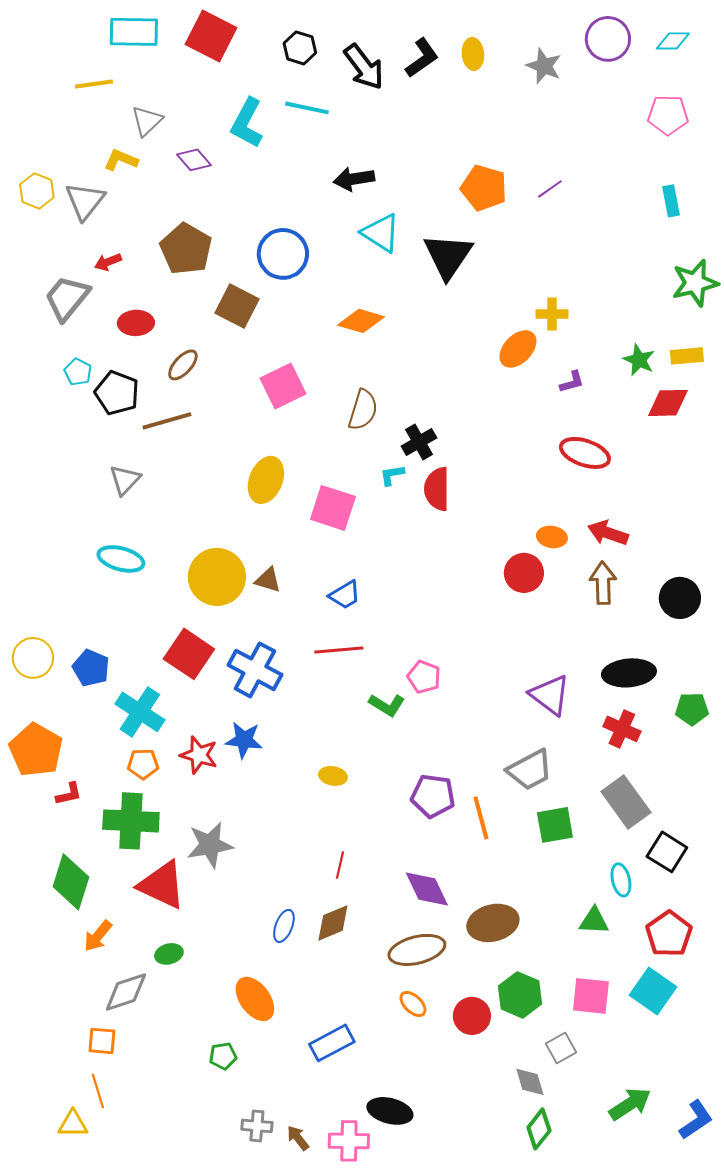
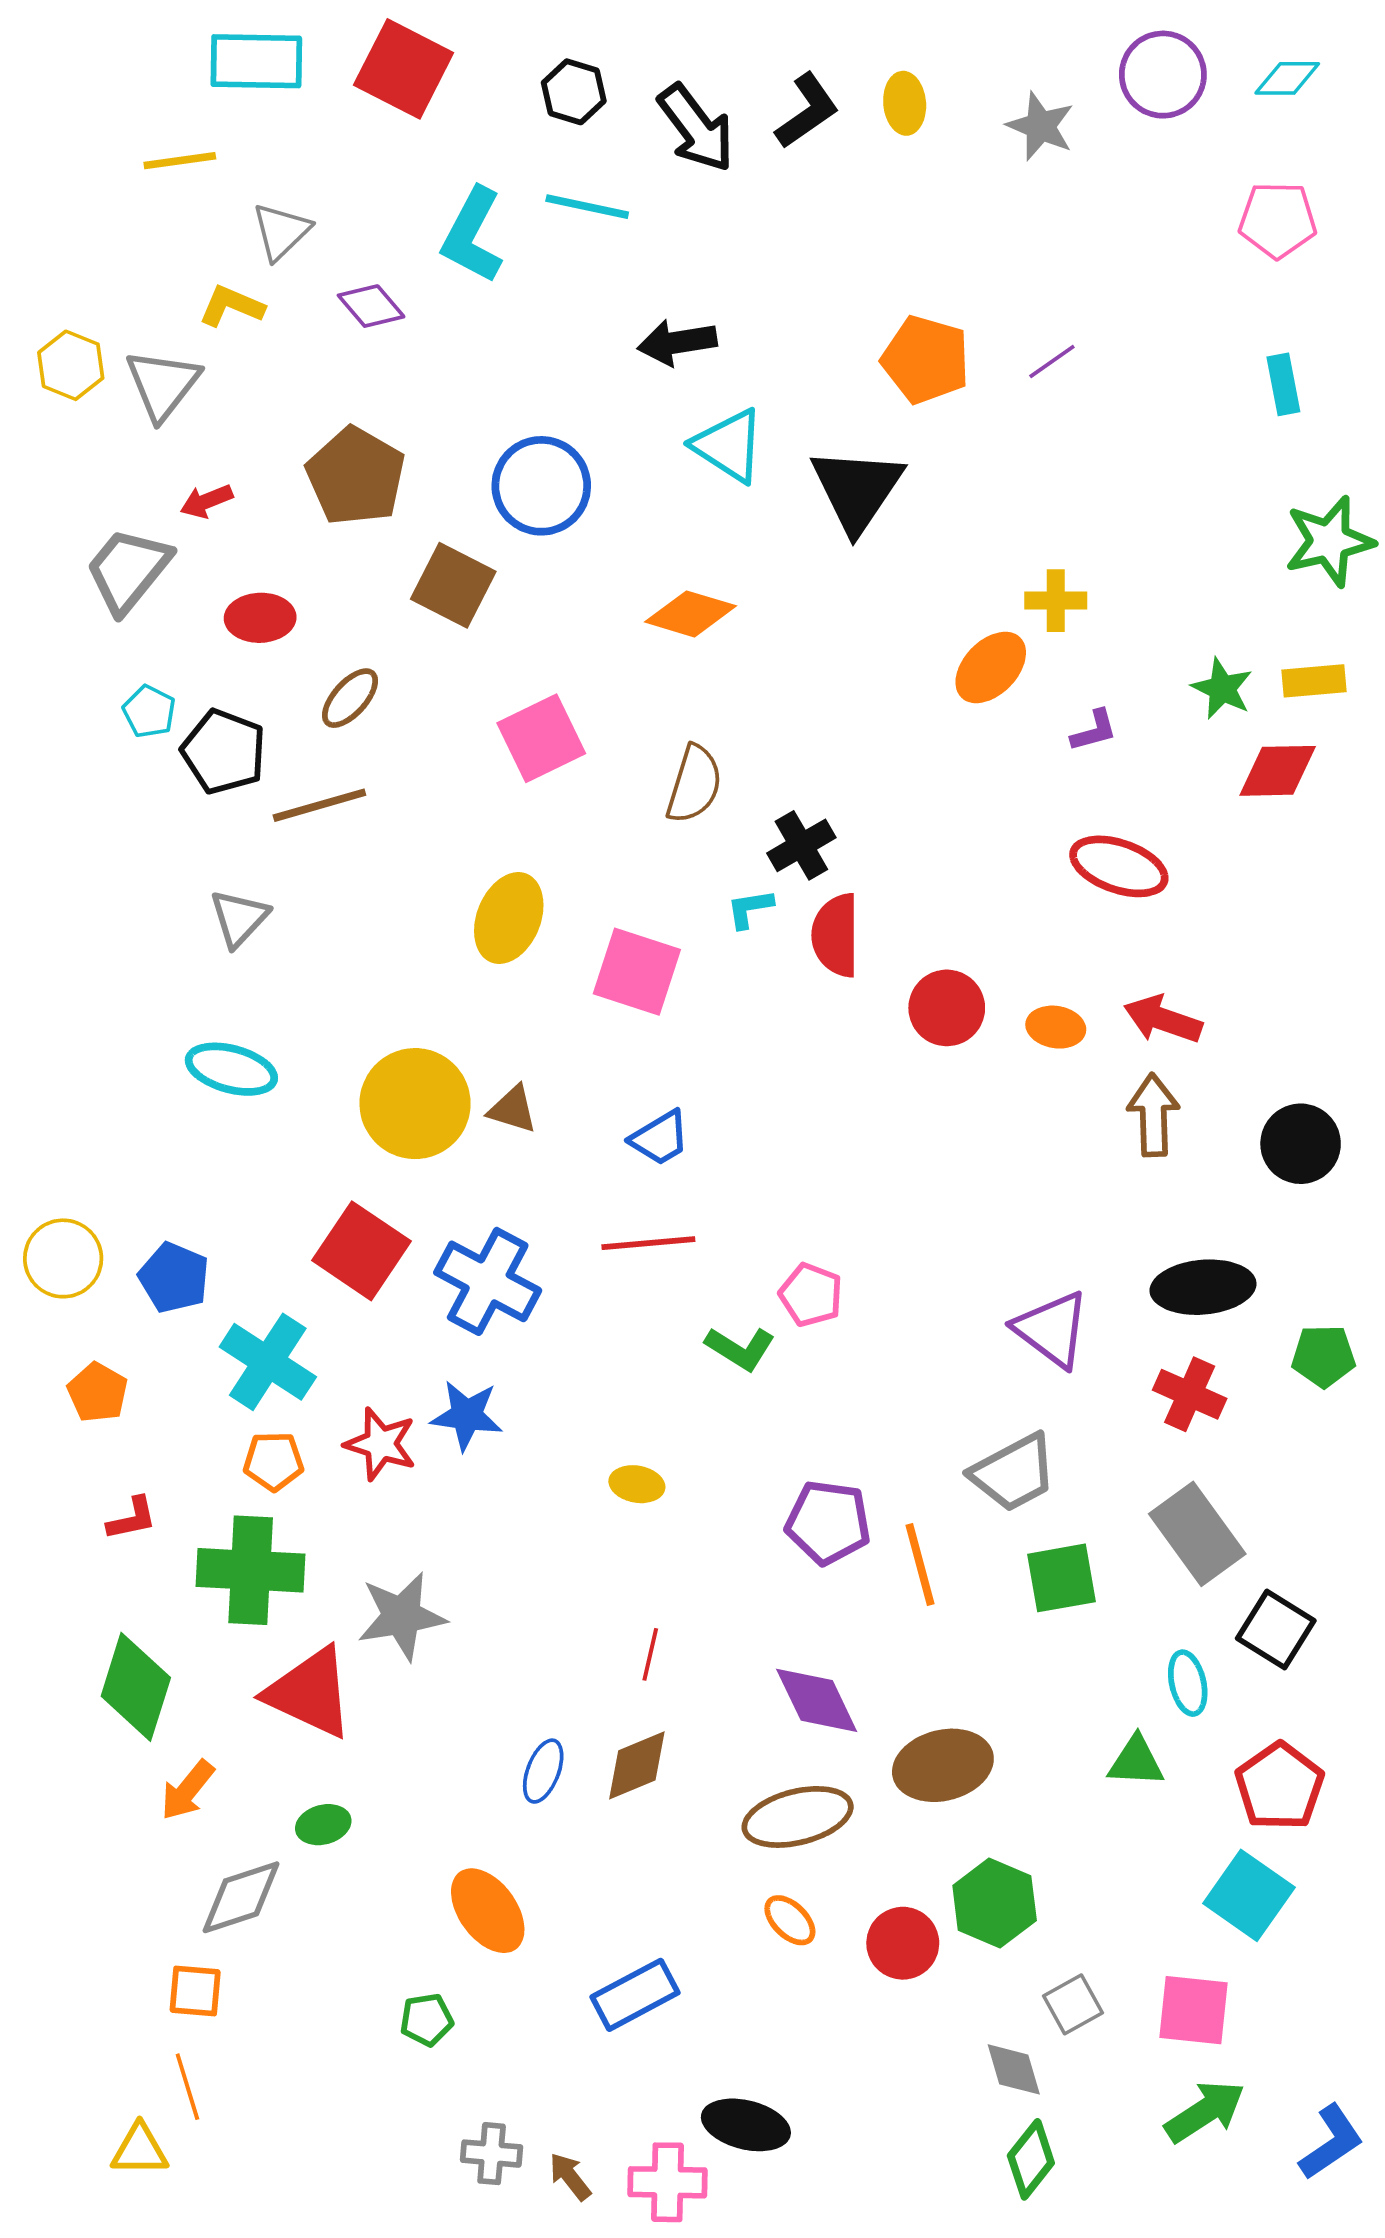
red circle: (524, 573) -> (947, 1008), moved
orange pentagon: (36, 750) -> (98, 1392), moved, size x0.6
pink square: (591, 996) -> (1193, 2010), moved

